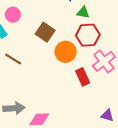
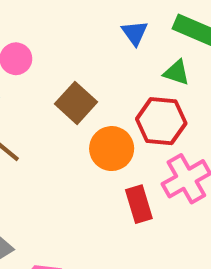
green triangle: (83, 12) -> (177, 73), moved

